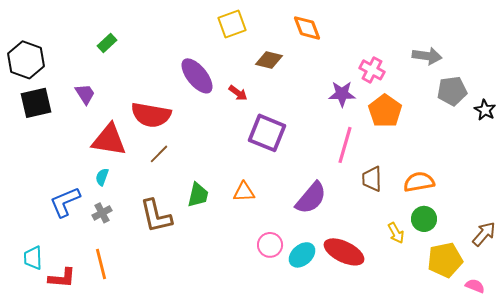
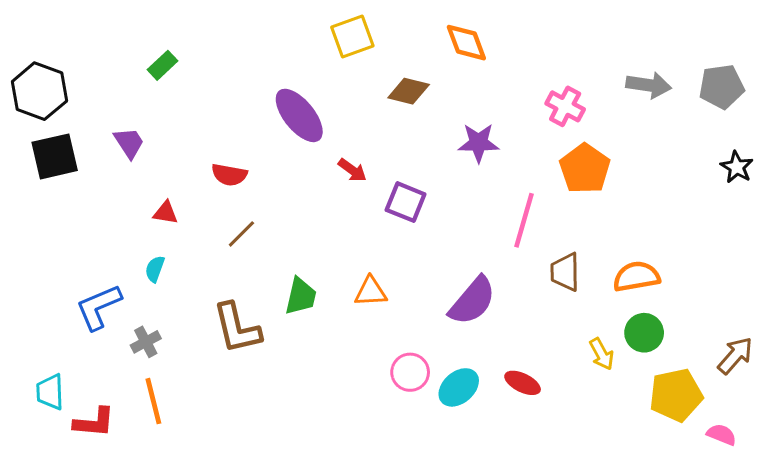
gray pentagon: (452, 91) -> (722, 87), moved
red arrow: (238, 93) -> (352, 170), moved
purple star: (342, 94) -> (478, 143), moved
red semicircle: (151, 115) -> (229, 175), size x0.6
purple square: (267, 133) -> (406, 202), size x0.7
red triangle: (109, 140) -> (165, 213), size x0.5
gray cross: (102, 213) -> (146, 342), moved
red ellipse: (344, 252) -> (523, 383), size x0.6

